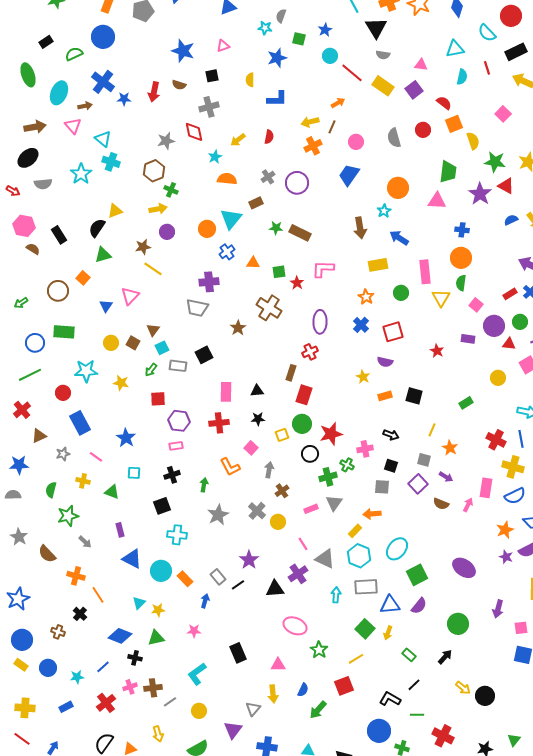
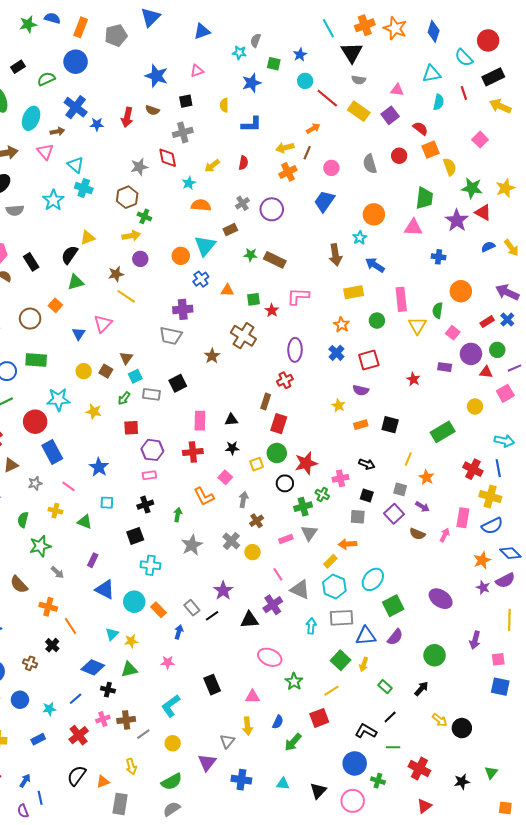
orange circle: (461, 258) -> (461, 291), moved
red circle: (63, 393) -> (35, 422), size x1.5
green rectangle: (466, 403) -> (443, 432), size x1.6
purple rectangle: (120, 530) -> (93, 560), turned 40

